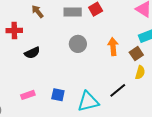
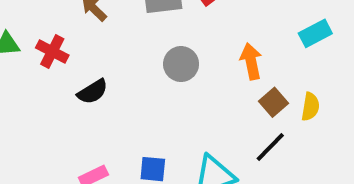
red cross: (14, 30) -> (52, 52), turned 35
brown square: (136, 54) -> (273, 102), moved

